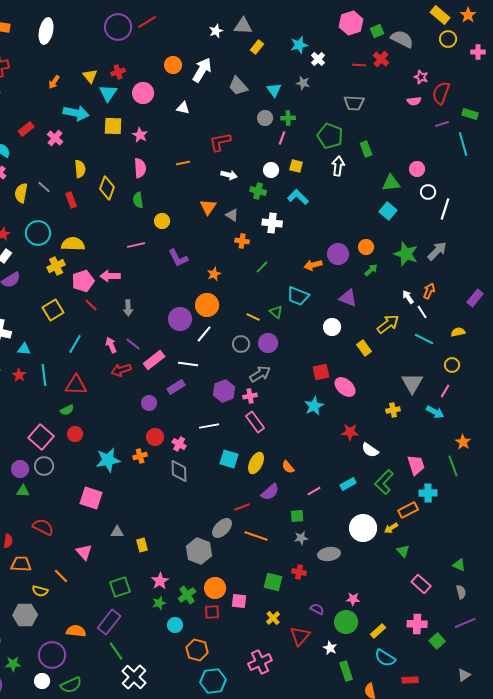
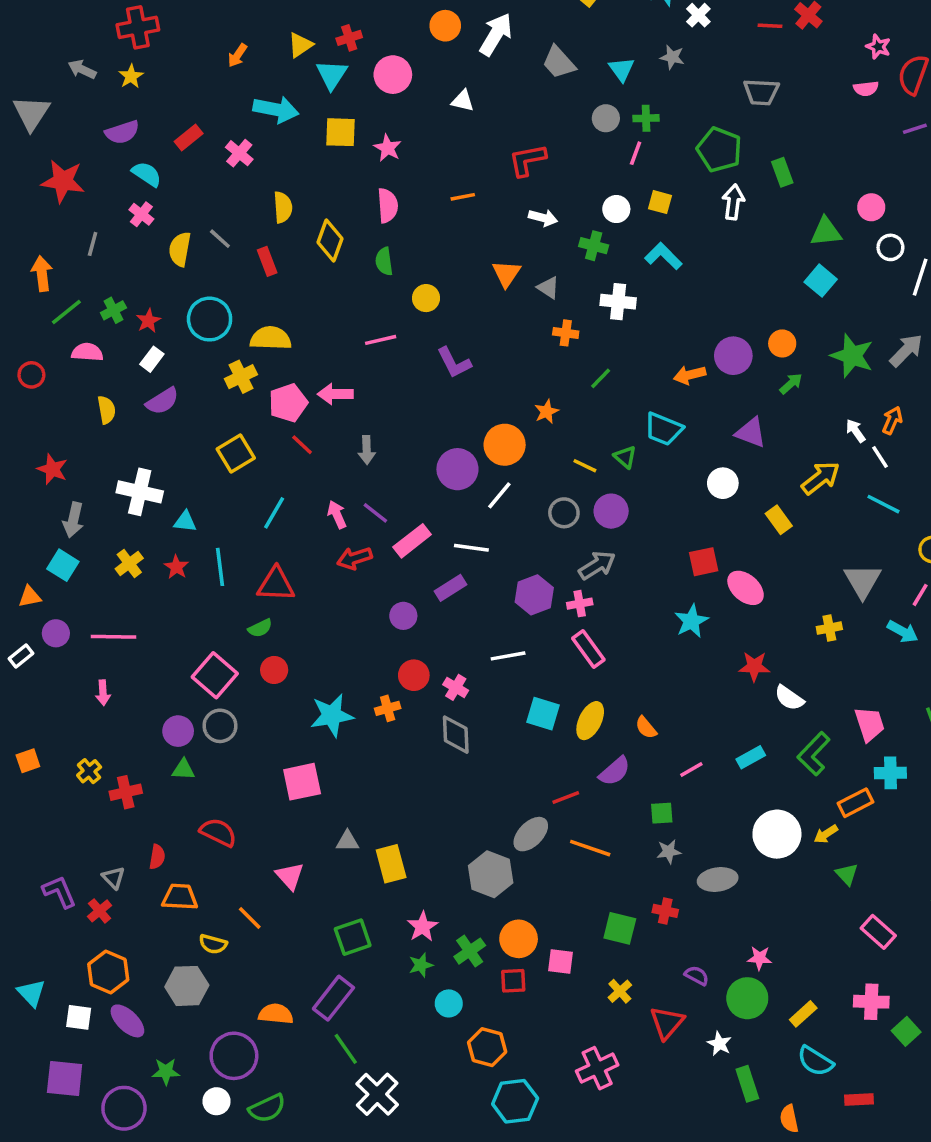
yellow triangle: (90, 76) -> (300, 45), turned 35
orange star: (214, 274) -> (546, 412), moved
pink square: (91, 498) -> (302, 782), turned -30
yellow rectangle: (142, 545) -> (391, 864), size x1.5

